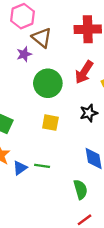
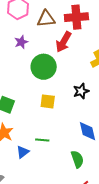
brown triangle: (42, 38) -> (46, 19), moved, turned -42
red arrow: (84, 72) -> (64, 42), moved
blue triangle: (20, 168) -> (23, 152), moved

